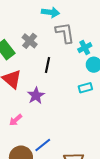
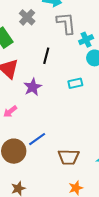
gray cross: (30, 41) -> (27, 17), moved
cyan rectangle: (85, 88) -> (75, 83), moved

